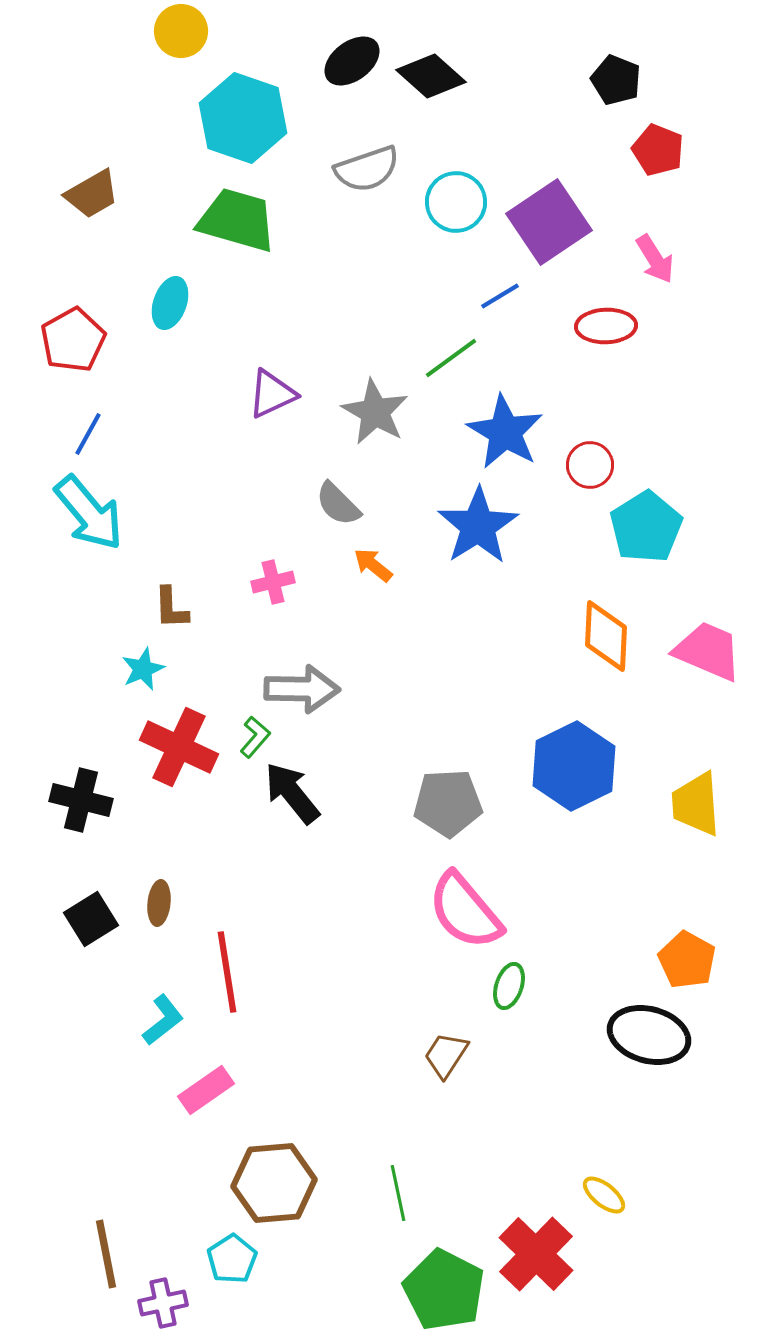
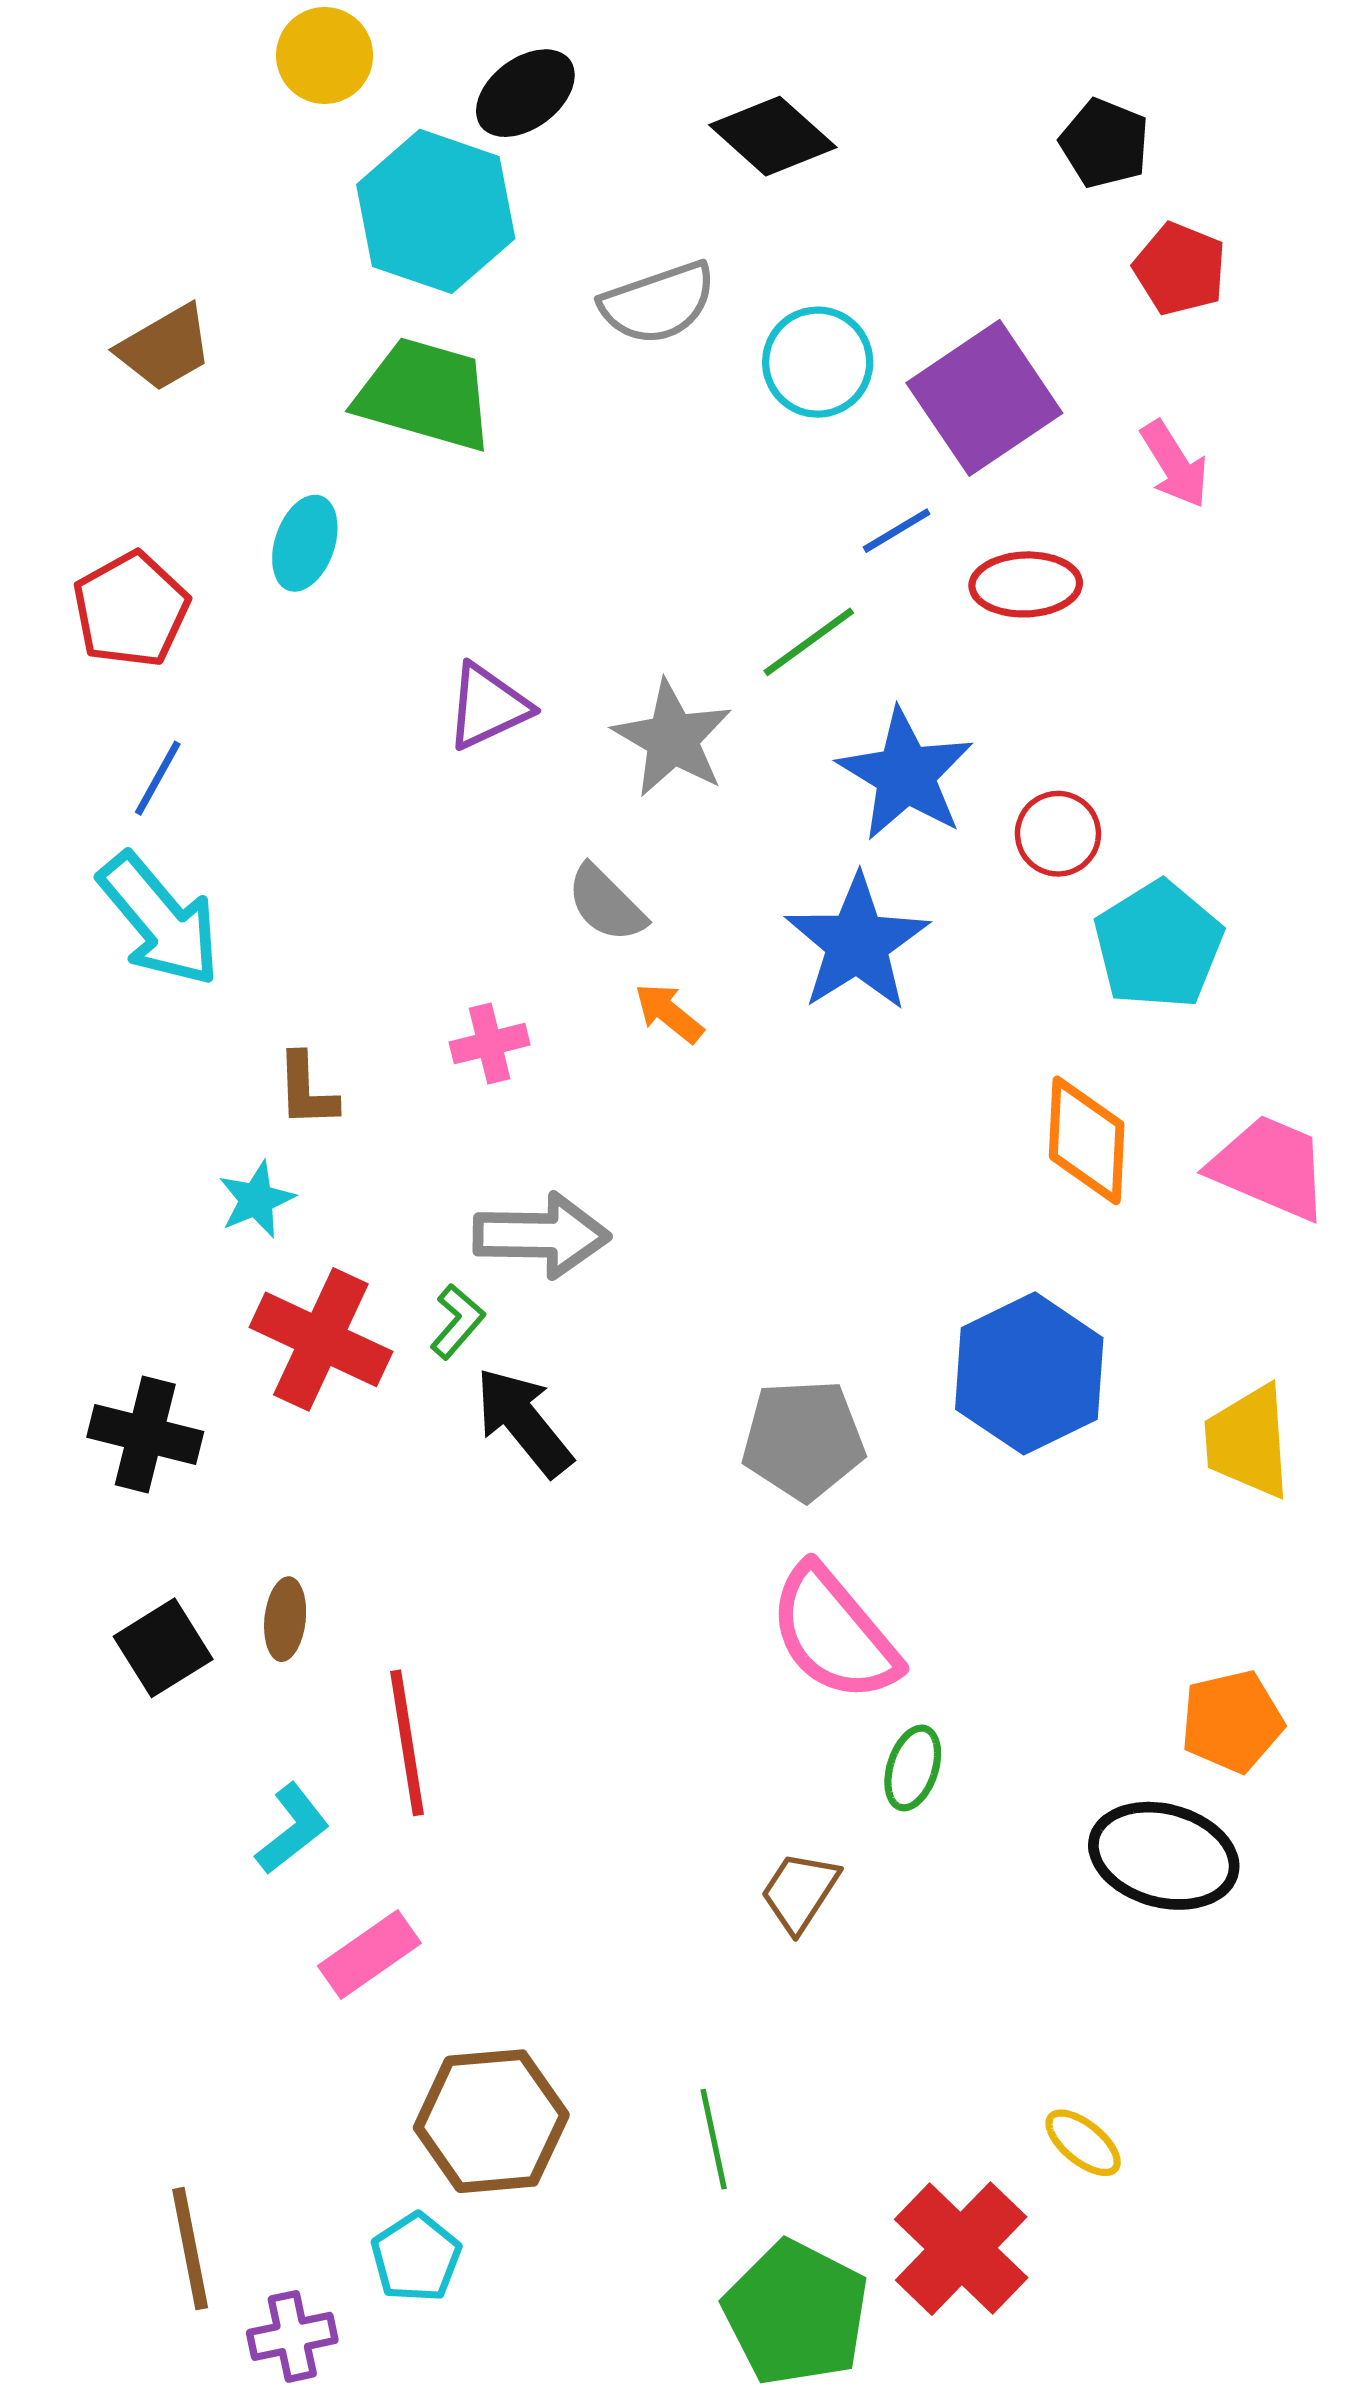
black ellipse: (352, 61) -> (525, 93), moved
red ellipse: (606, 326) -> (1026, 584), moved
orange pentagon: (687, 960) -> (1232, 1721), turned 30

